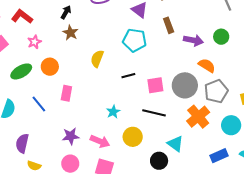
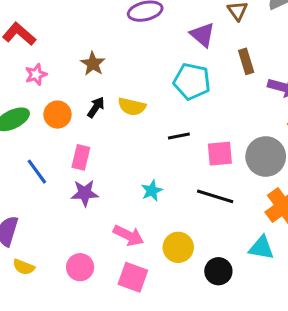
black arrow: (66, 12) -> (96, 107), moved
yellow semicircle: (97, 59) -> (132, 107), turned -102
purple star: (71, 136) -> (85, 193), moved
yellow circle: (133, 137) -> (178, 247), moved
cyan triangle: (175, 144) -> (261, 248), moved, turned -30

